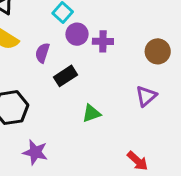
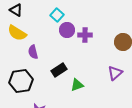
purple semicircle: (42, 53) -> (33, 52), moved, turned -32
black rectangle: (65, 76) -> (59, 70), moved

